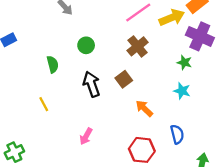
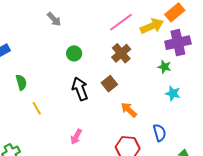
purple cross: (200, 36) -> (178, 43), turned -35
green semicircle: (53, 64) -> (21, 82), moved
cyan star: (182, 91) -> (173, 93), moved

